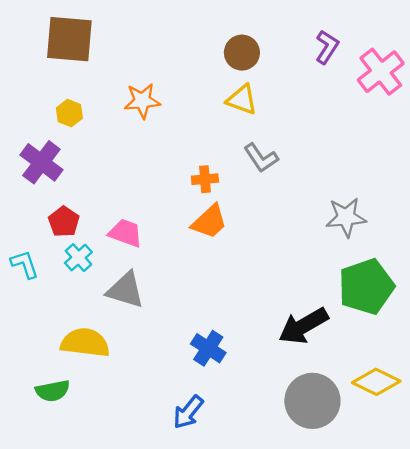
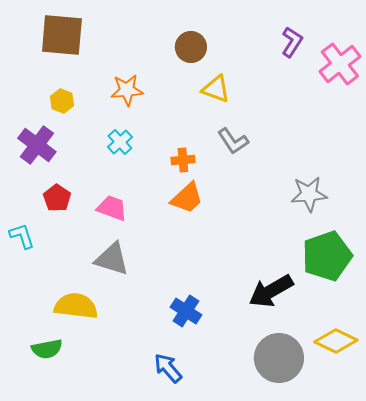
brown circle: (242, 53) -> (191, 47), moved
cyan cross: (78, 258) -> (120, 142), moved
blue arrow: (188, 412) -> (168, 368), turned 100

